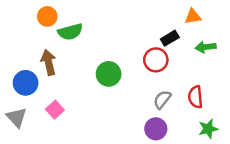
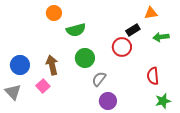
orange circle: (47, 16) -> (54, 13), moved
green semicircle: (70, 32) -> (76, 30), moved
brown arrow: (49, 62) -> (52, 65), moved
gray semicircle: (162, 99) -> (99, 79), moved
purple circle: (156, 129) -> (108, 101), moved

